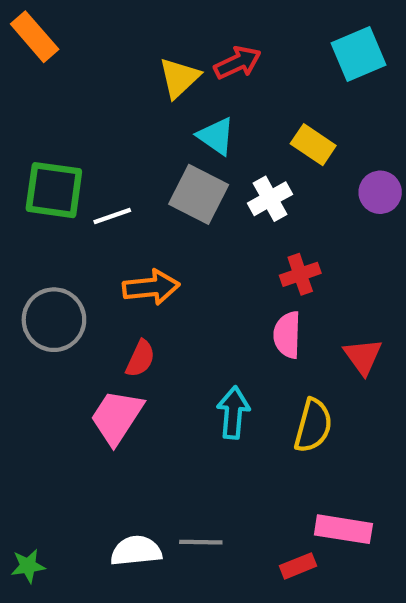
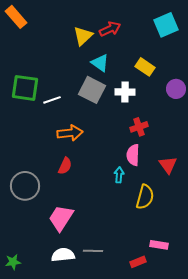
white cross: (270, 199) -> (125, 92), turned 30
gray circle: (54, 320) -> (25, 186), moved
cyan arrow: (233, 413) -> (119, 175), moved, size x0.7
pink trapezoid: (117, 417) -> (61, 218), moved
pink rectangle: (343, 529) -> (159, 245), size x0.7

